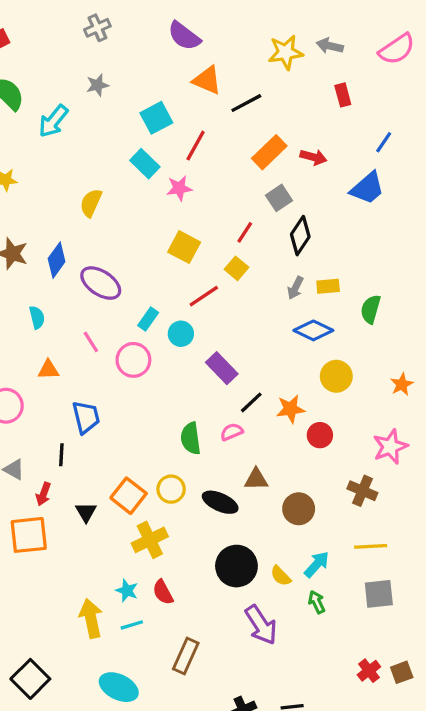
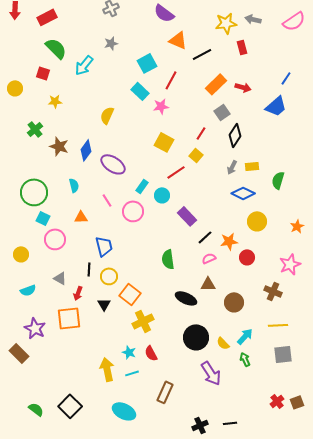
red rectangle: (343, 95) -> (242, 47), moved
pink semicircle: (232, 432) -> (209, 258), moved
yellow circle: (171, 489) -> (109, 276), moved

